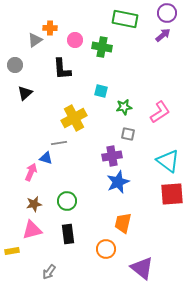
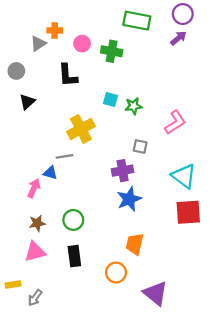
green star: (124, 107) -> (134, 106), moved
yellow rectangle: (12, 251) -> (13, 285), moved
gray arrow: (49, 272) -> (35, 298), moved

